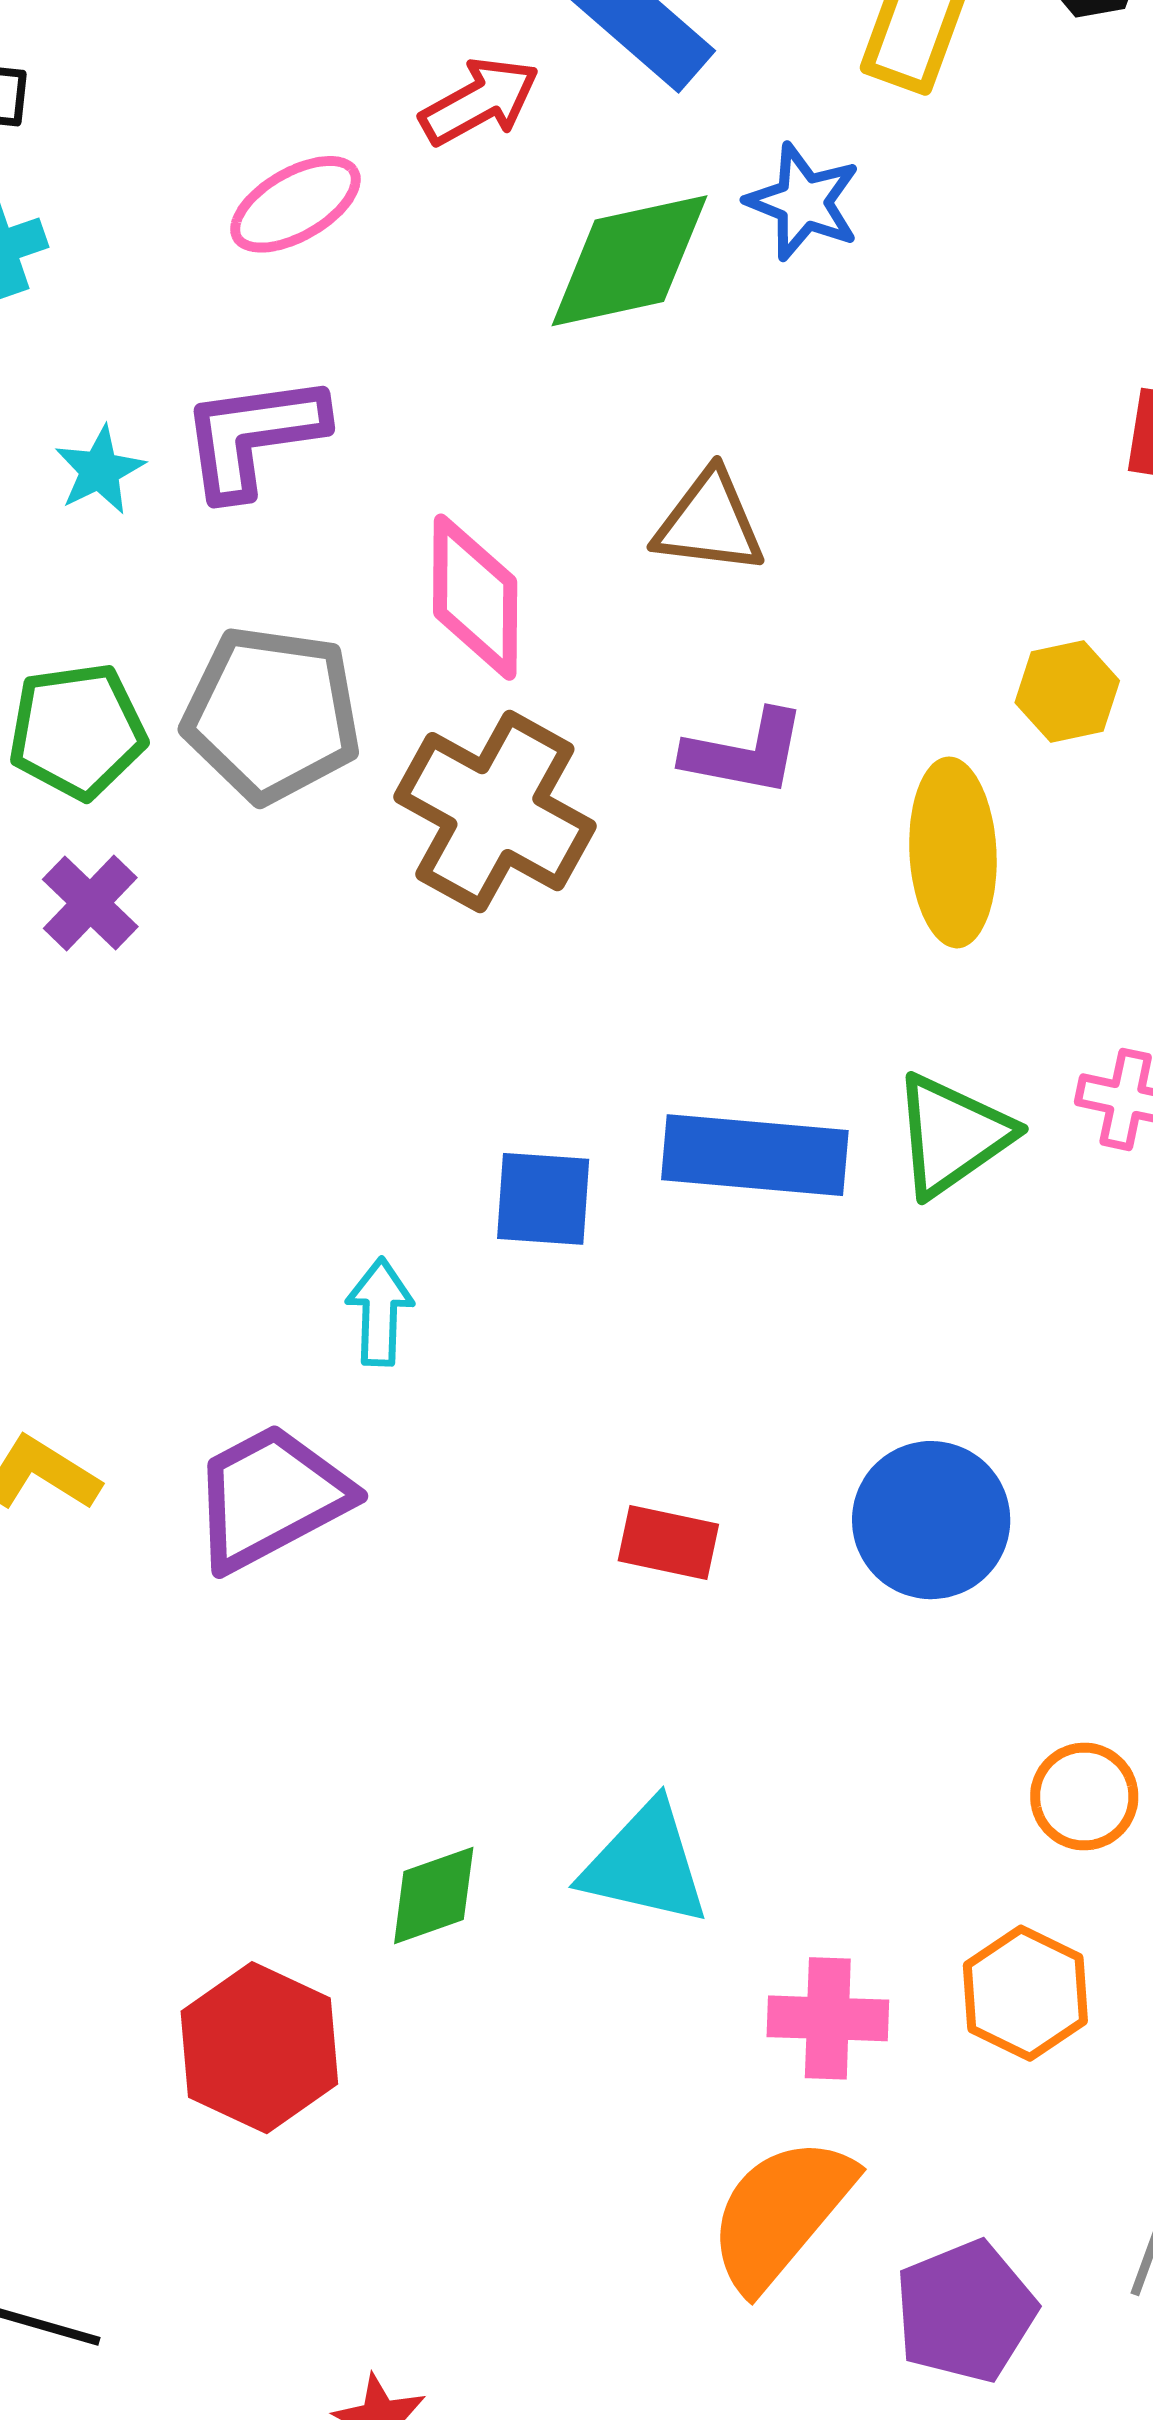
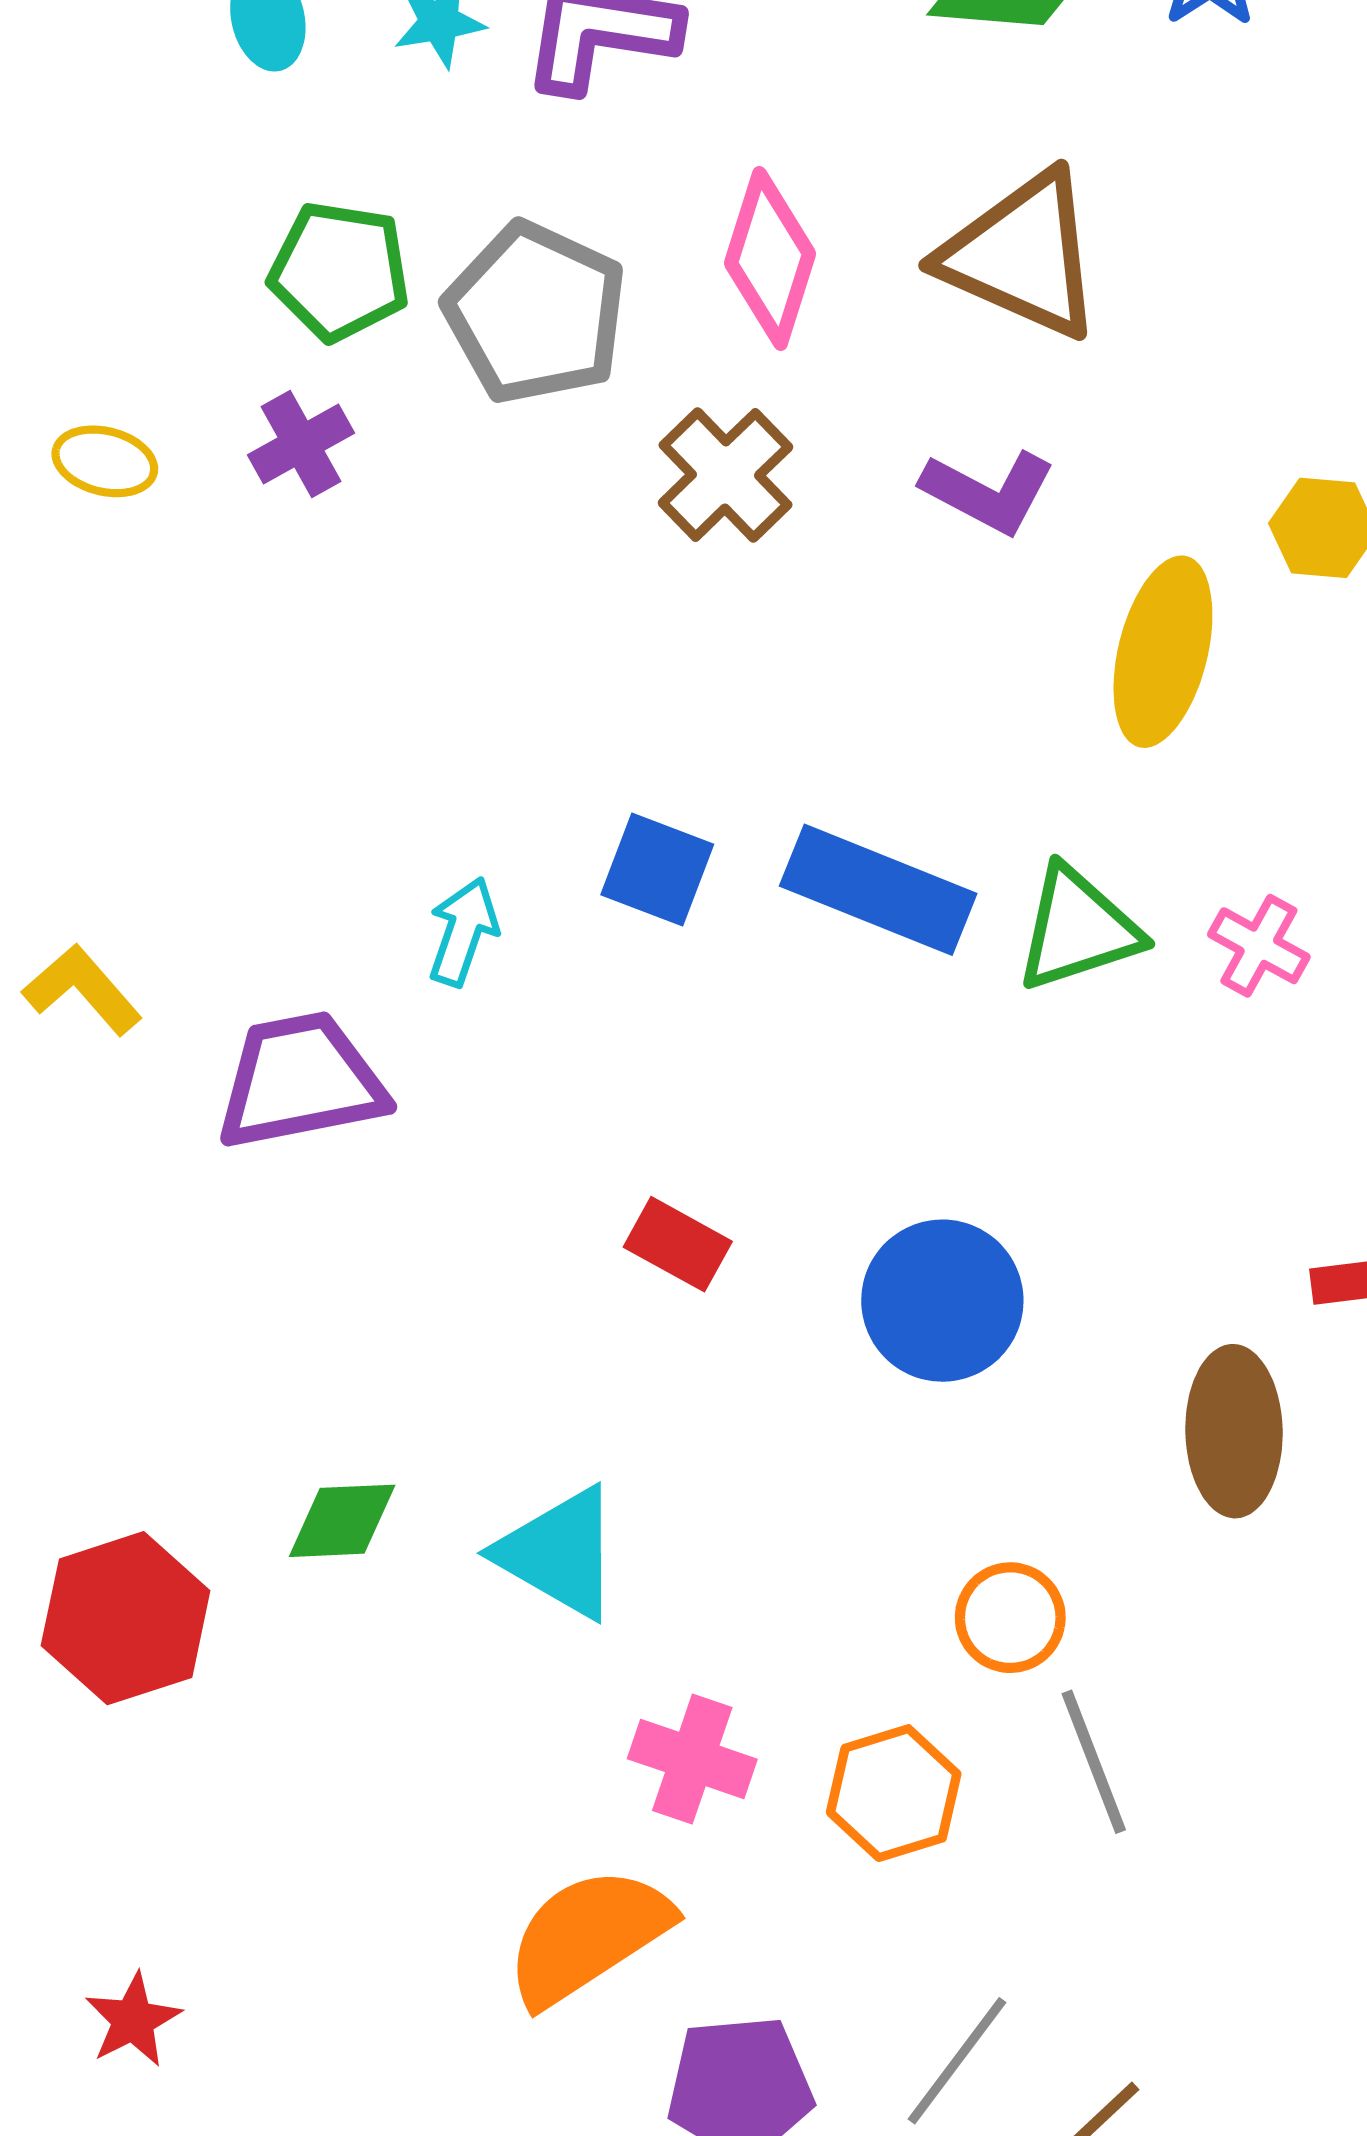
brown triangle: (709, 522) -> (1022, 255), size x1.5
brown cross: (495, 812) -> (725, 475), size x0.7

